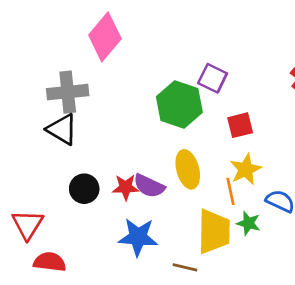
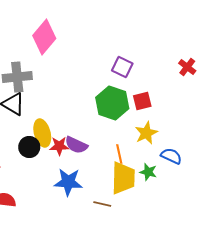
green hexagon: (179, 104) -> (112, 103), moved
yellow ellipse: (188, 169) -> (42, 133), moved
orange line: (231, 191) -> (119, 154), moved

